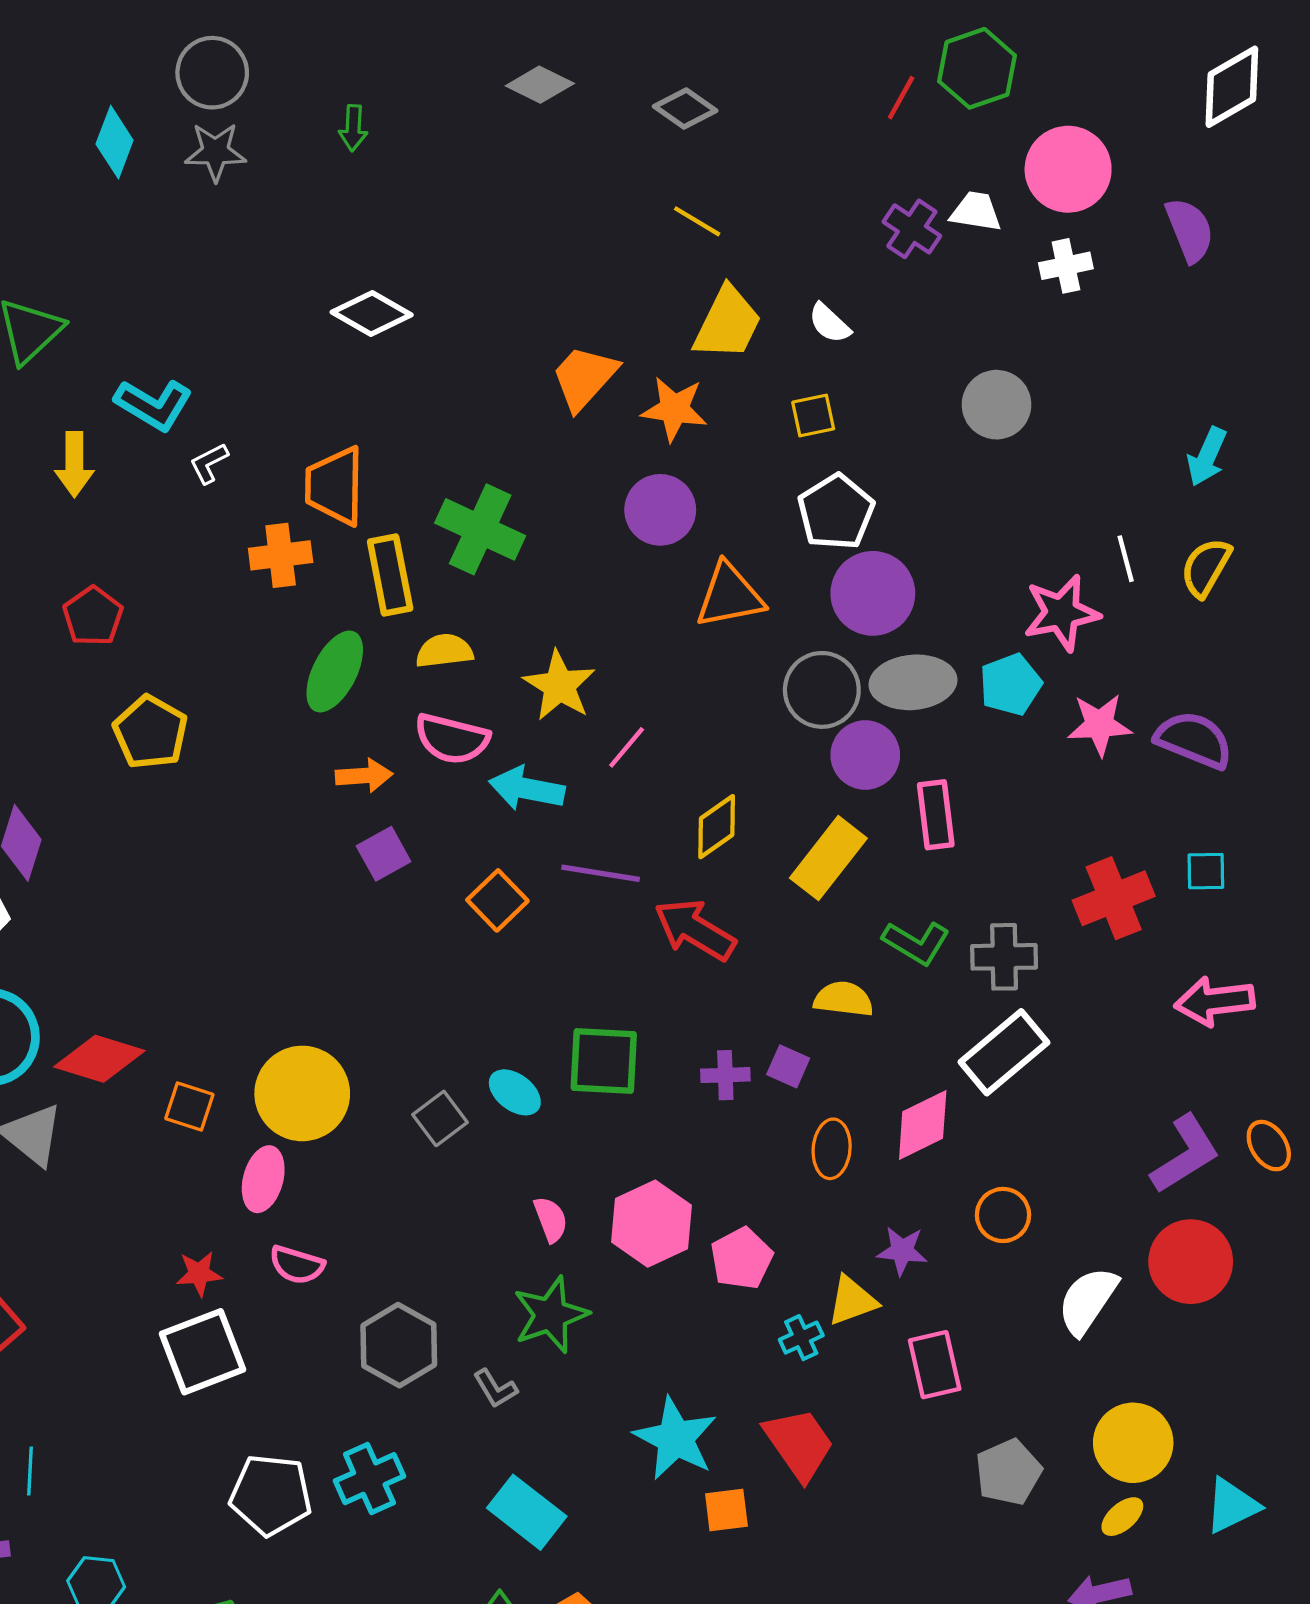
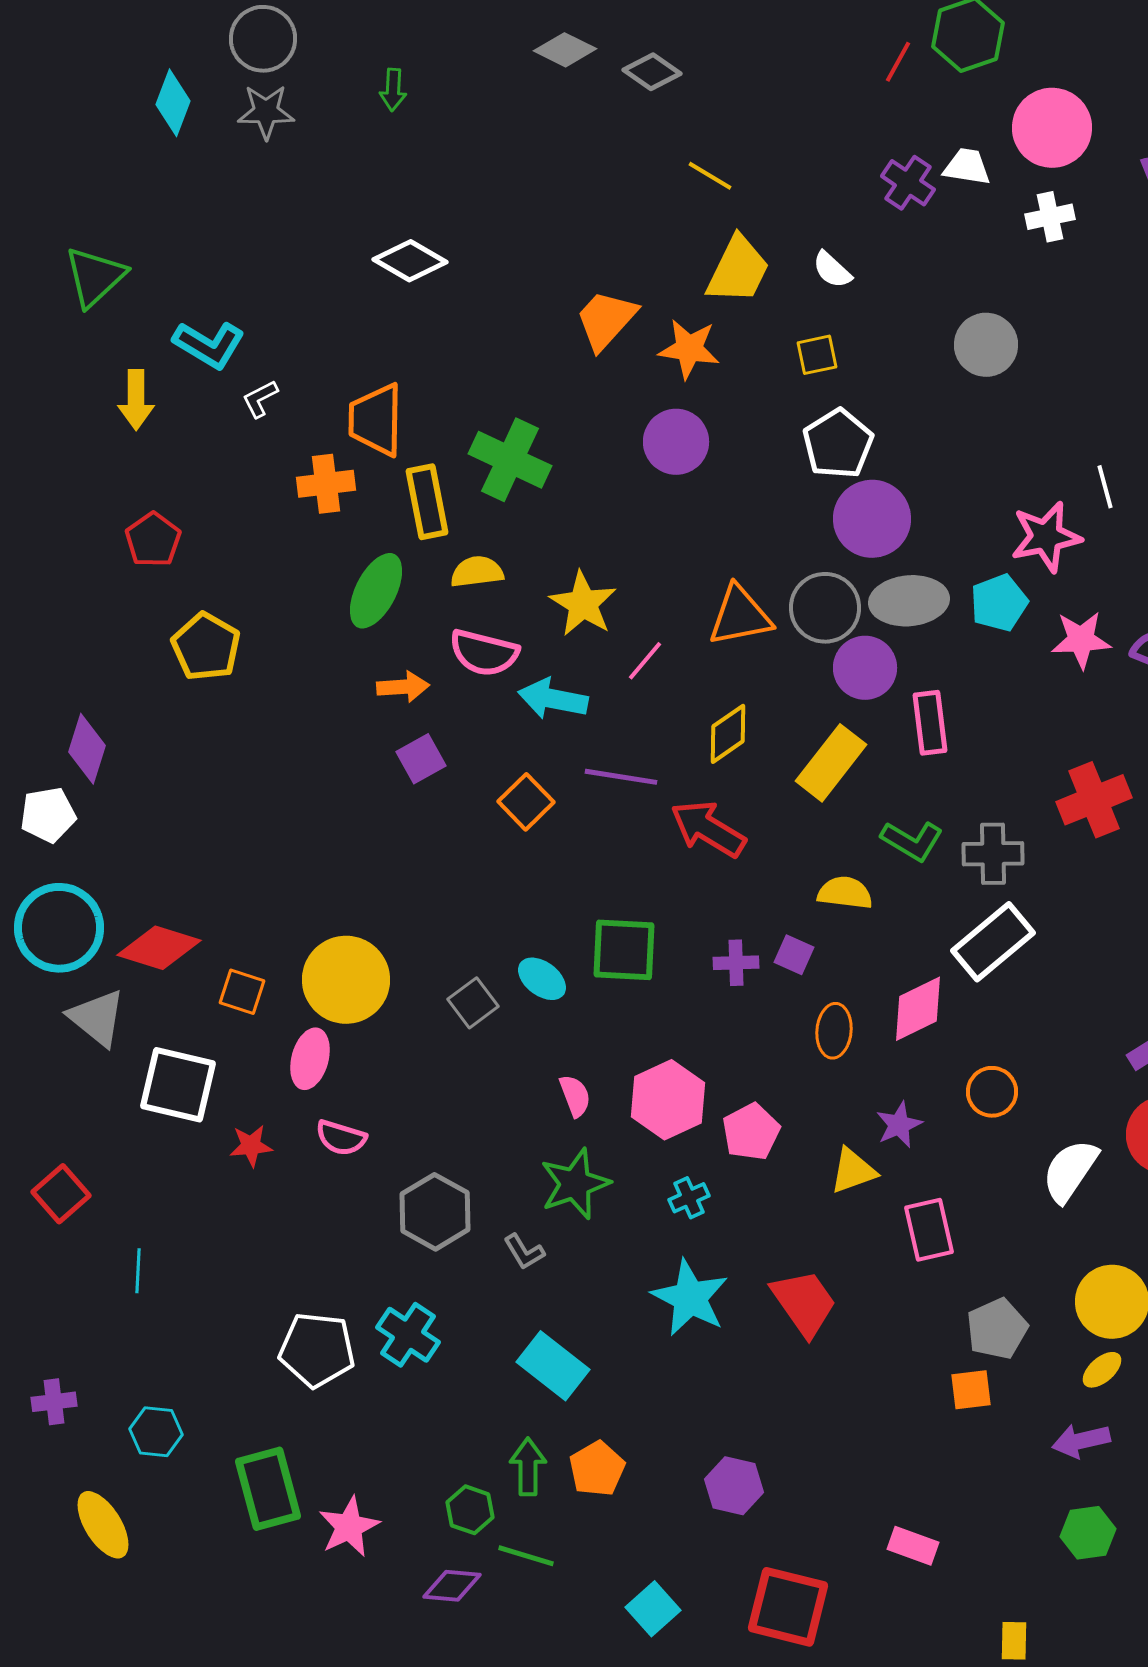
gray diamond: (685, 108) -> (652, 72), moved
orange triangle: (730, 596) -> (740, 616), moved
purple star: (902, 1251) -> (899, 1125), turned -30
cyan cross: (801, 1338) -> (689, 1198), moved
white square: (202, 1352) -> (178, 1085), moved, turned 34
cyan line: (30, 1471) -> (138, 1271), moved
cyan cross: (369, 1479) -> (408, 1335), turned -32
orange square: (726, 1510) -> (971, 1390), moved

